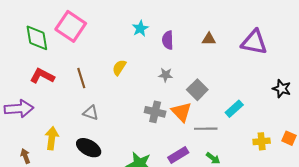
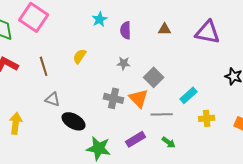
yellow cross: (262, 141) -> (207, 118), moved
black ellipse: (89, 148) -> (74, 121), moved

